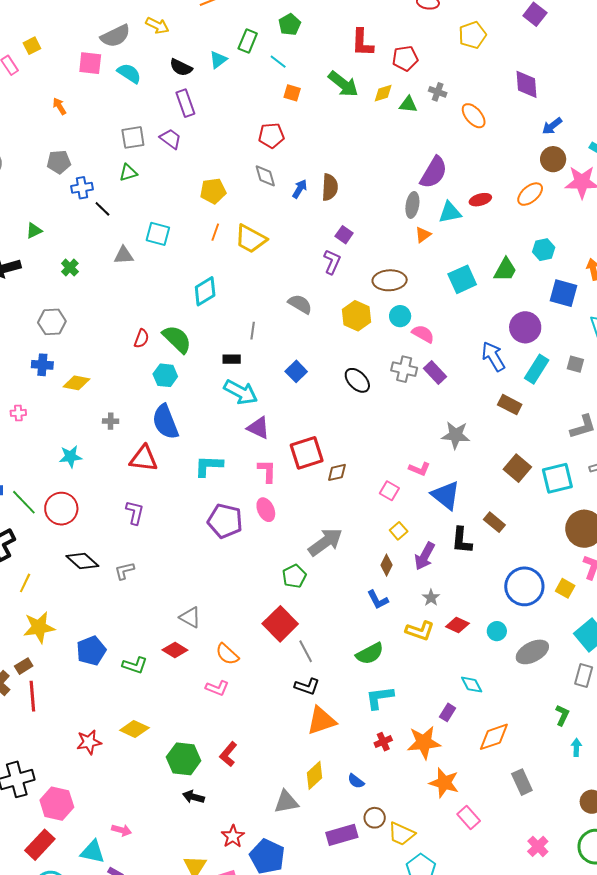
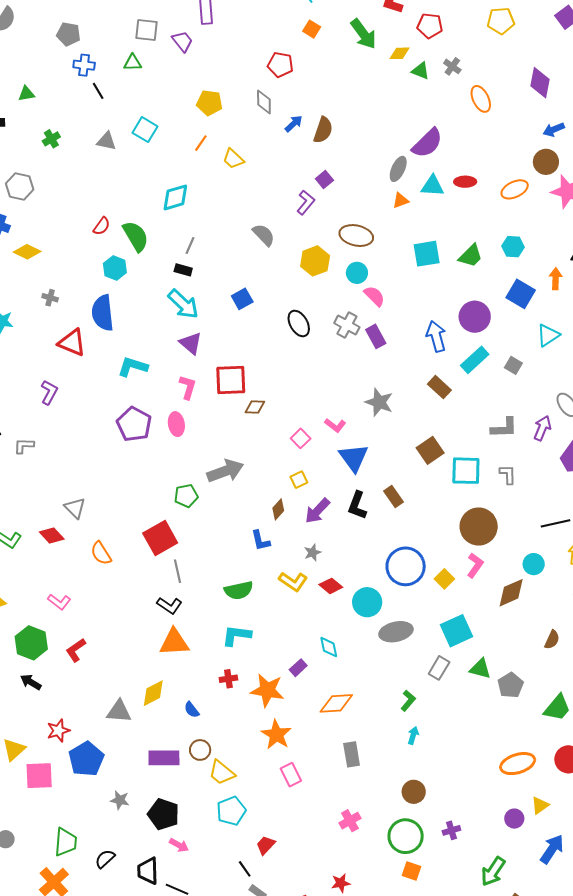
yellow trapezoid: (251, 239) -> (233, 159), size x0.7
gray line: (253, 331) -> (190, 245), moved
cyan circle: (497, 631) -> (367, 602), size x1.5
pink L-shape: (217, 688) -> (59, 602), moved

